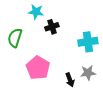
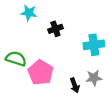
cyan star: (36, 12) -> (29, 13), moved
green semicircle: (15, 38) -> (16, 59), moved, turned 90

